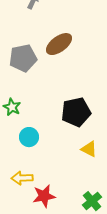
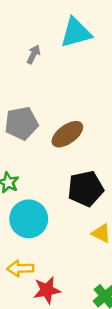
brown ellipse: (59, 44) -> (67, 134), moved
cyan circle: (29, 137) -> (29, 219), size x1.6

